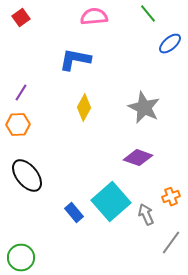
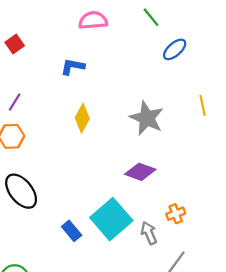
red square: (21, 18) -> (15, 44), moved
blue L-shape: (75, 60) -> (73, 67), size x0.7

